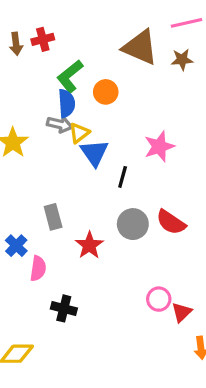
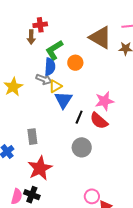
brown arrow: (16, 44) -> (31, 37), moved
red semicircle: (171, 222) -> (99, 121), moved
red star: (89, 245) -> (40, 168), moved, size x1.4
pink semicircle: (38, 268) -> (17, 196), moved

